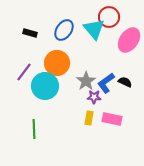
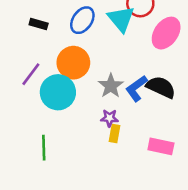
black semicircle: (125, 82) -> (161, 87), size x1.6
purple star: (94, 97) -> (109, 118), moved
pink rectangle: (112, 119) -> (161, 146), moved

